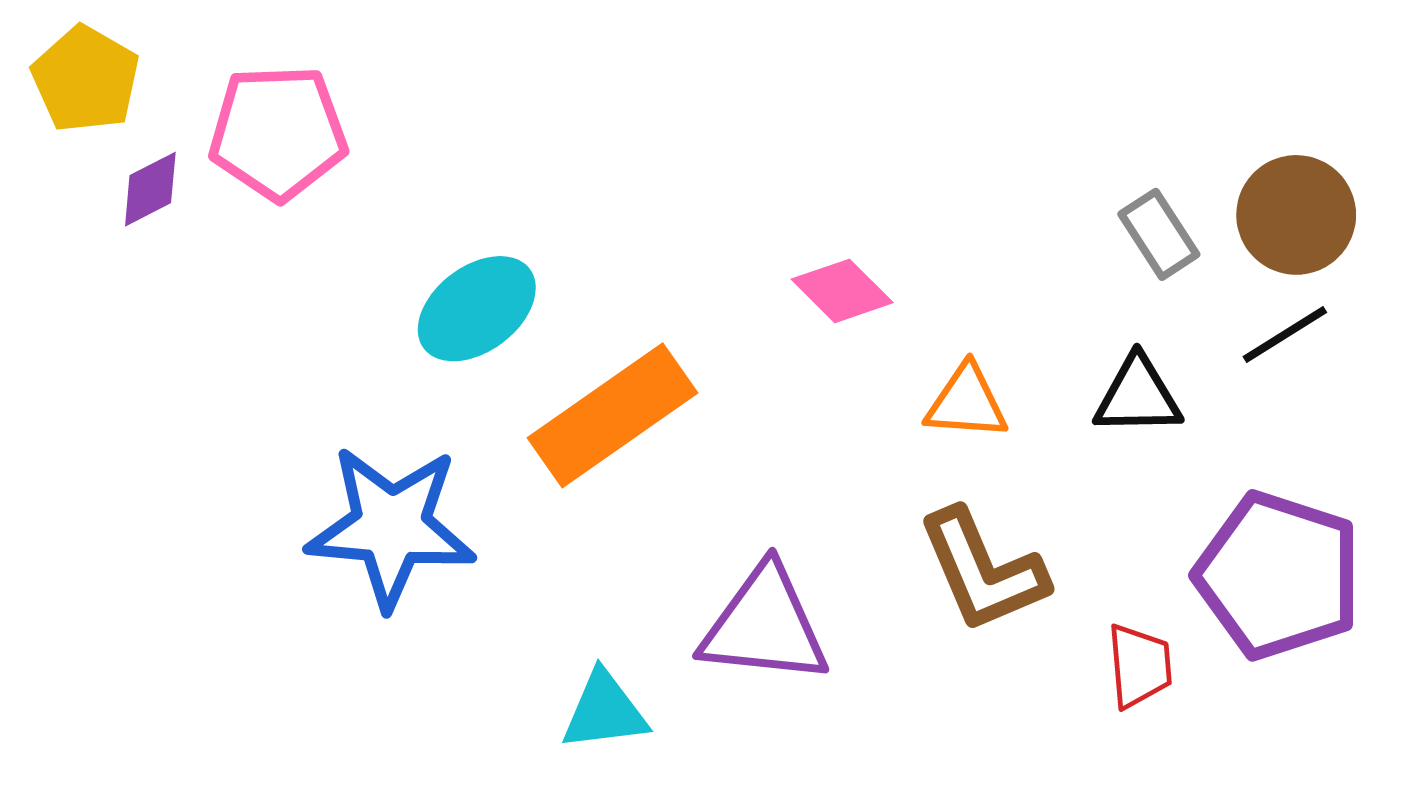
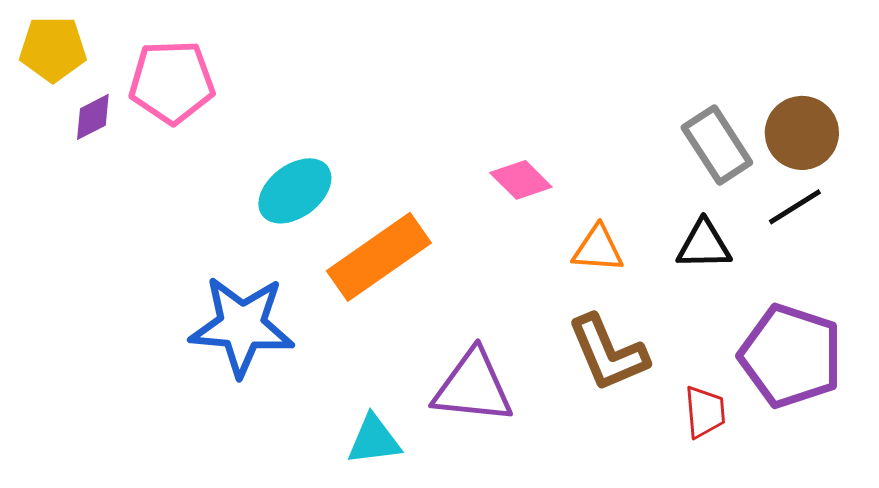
yellow pentagon: (86, 79) -> (53, 49), turned -30
gray rectangle: (1159, 234) -> (717, 145), size x1.4

